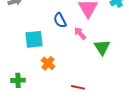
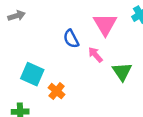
cyan square: (34, 39) -> (32, 74), moved, turned 30

